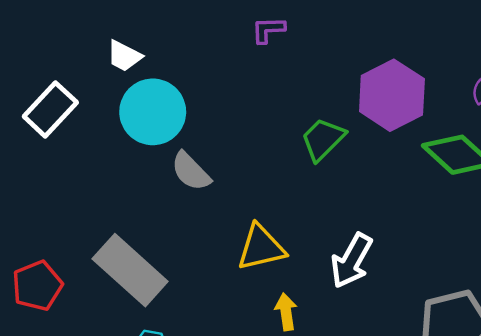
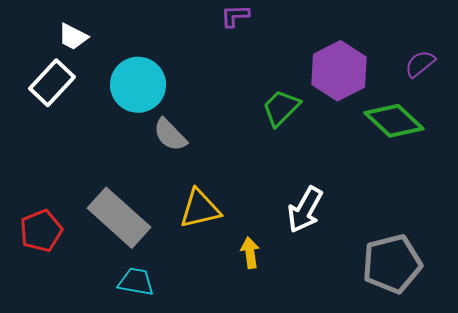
white trapezoid: (124, 56) -> (73, 37), moved
yellow triangle: (261, 248) -> (200, 209), moved

